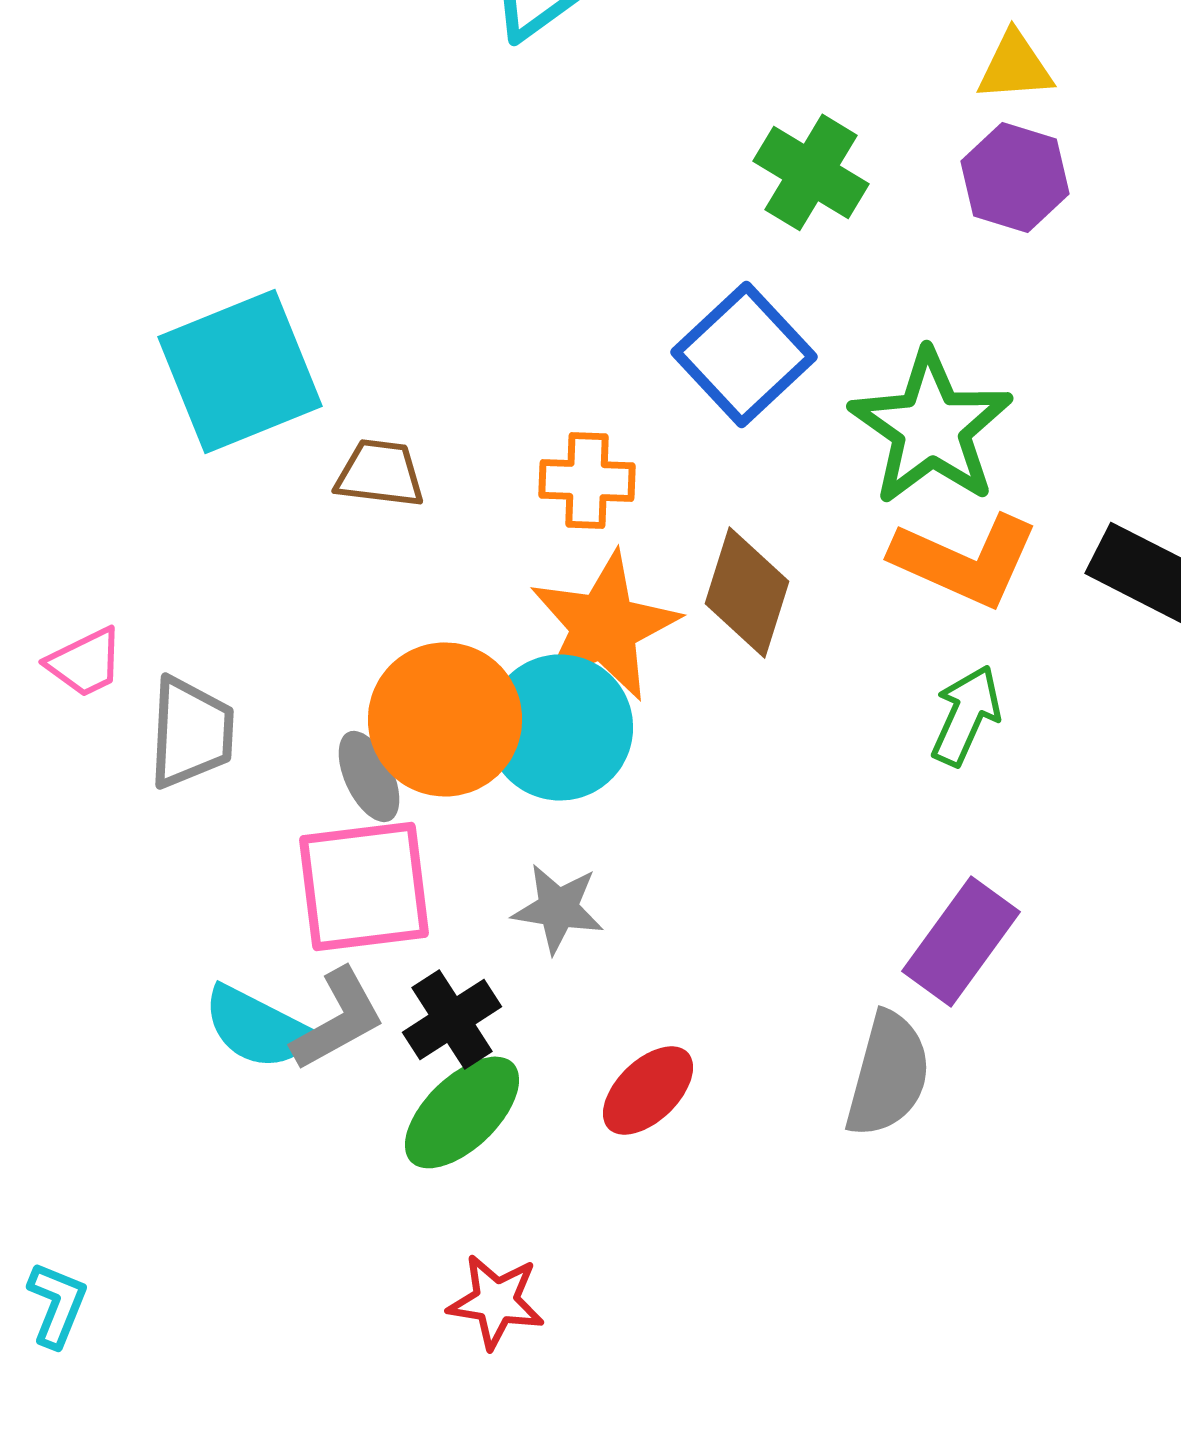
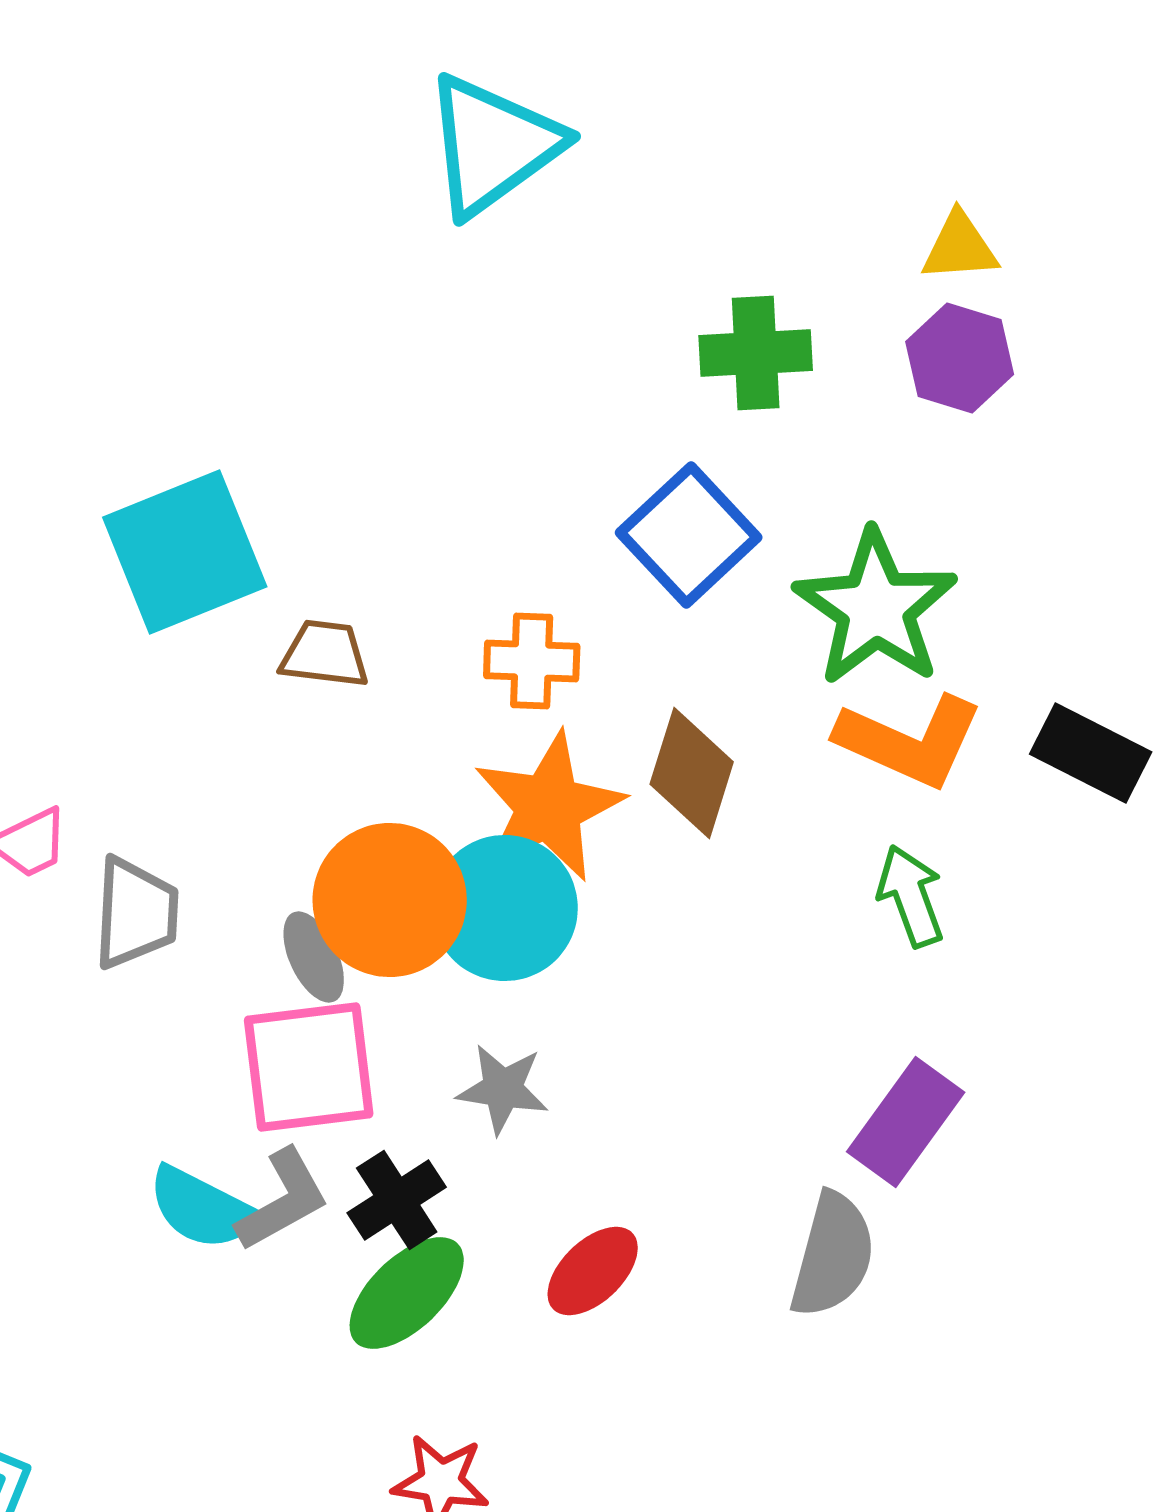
green cross: (811, 172) -> (756, 353), turned -34
green arrow: (966, 715) -> (911, 896), turned -44

